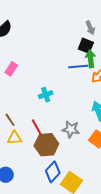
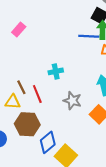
cyan cross: (46, 95) -> (56, 71), moved
brown line: (10, 120) -> (21, 87), moved
brown hexagon: (46, 145) -> (27, 124), moved

